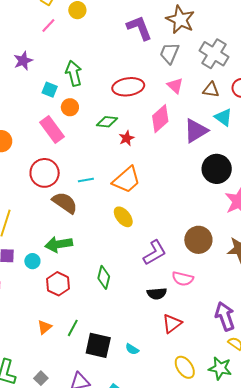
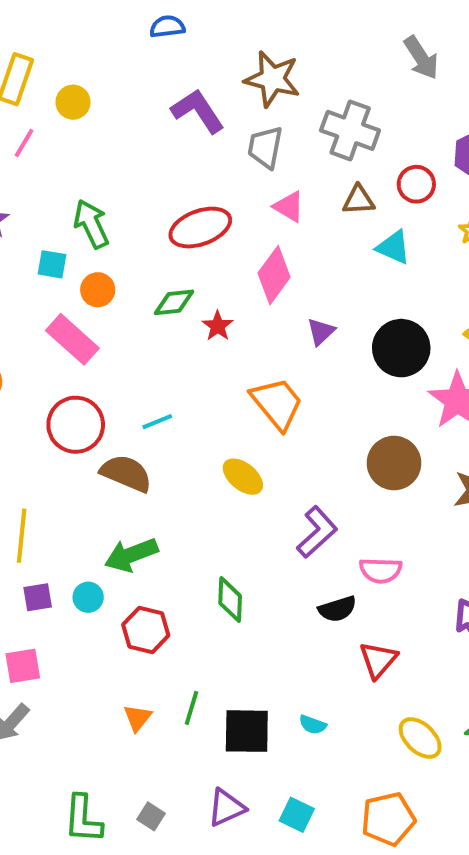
purple triangle: (196, 131) -> (321, 332), moved, size x0.6
orange trapezoid: (127, 180) -> (277, 403), moved, turned -76
brown circle: (198, 240) -> (394, 463), moved

